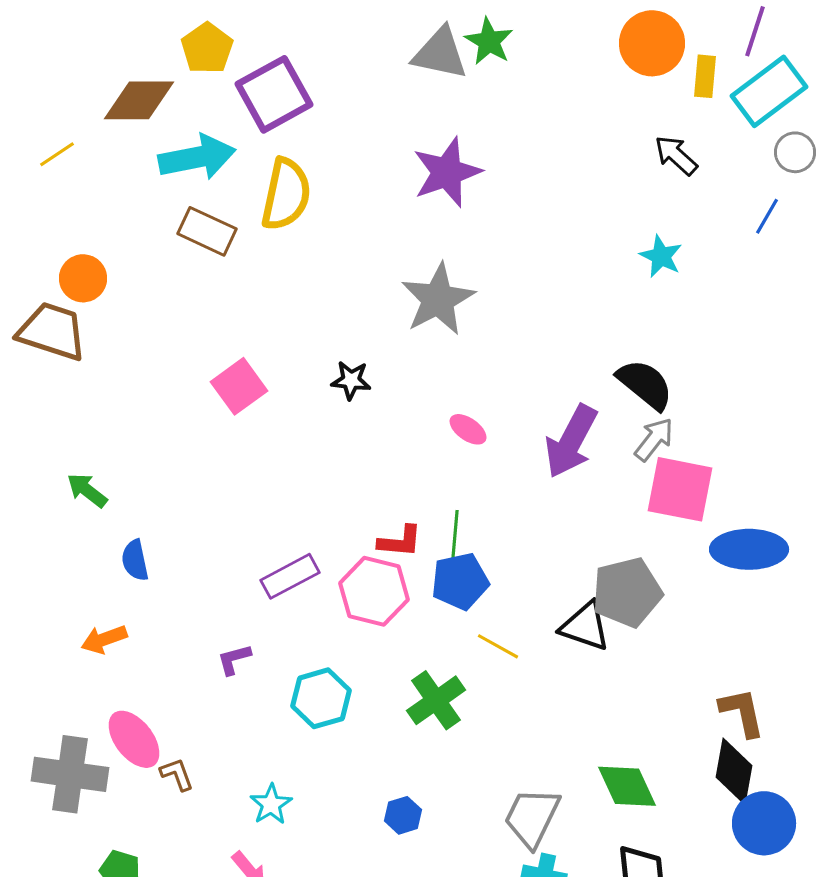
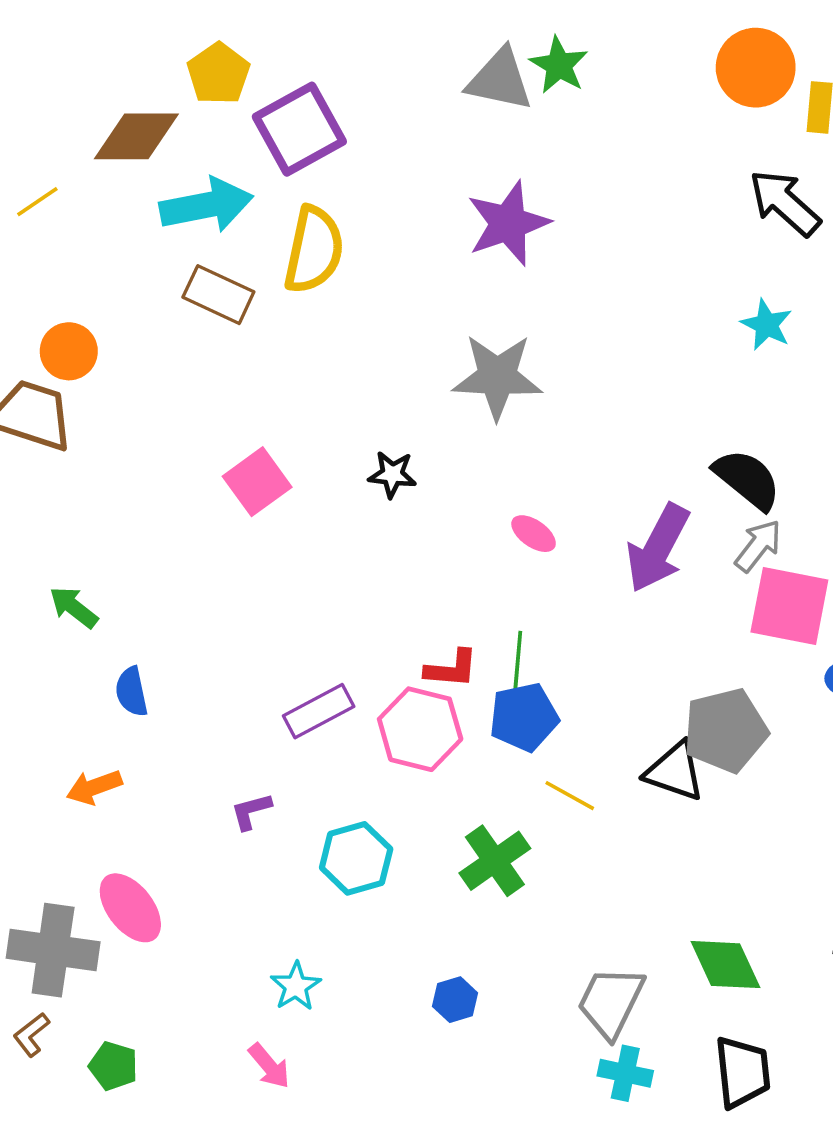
black arrow: (676, 155) -> (785, 203), size x1.4
gray star: (438, 299) -> (497, 377), turned 30
brown L-shape: (177, 774) -> (31, 1035), moved, turned -108

